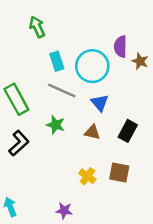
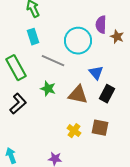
cyan rectangle: (57, 61) -> (33, 37), moved
blue triangle: (100, 103) -> (96, 73), moved
brown triangle: (92, 132) -> (78, 95), size x1.5

